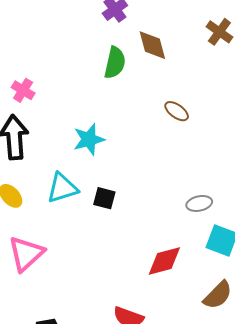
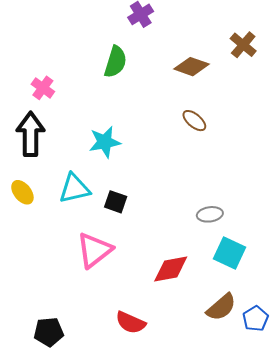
brown diamond: (152, 45) -> (192, 67), moved, turned -60
green semicircle: (115, 63) -> (115, 62), moved
pink triangle: (26, 254) -> (94, 250), moved

